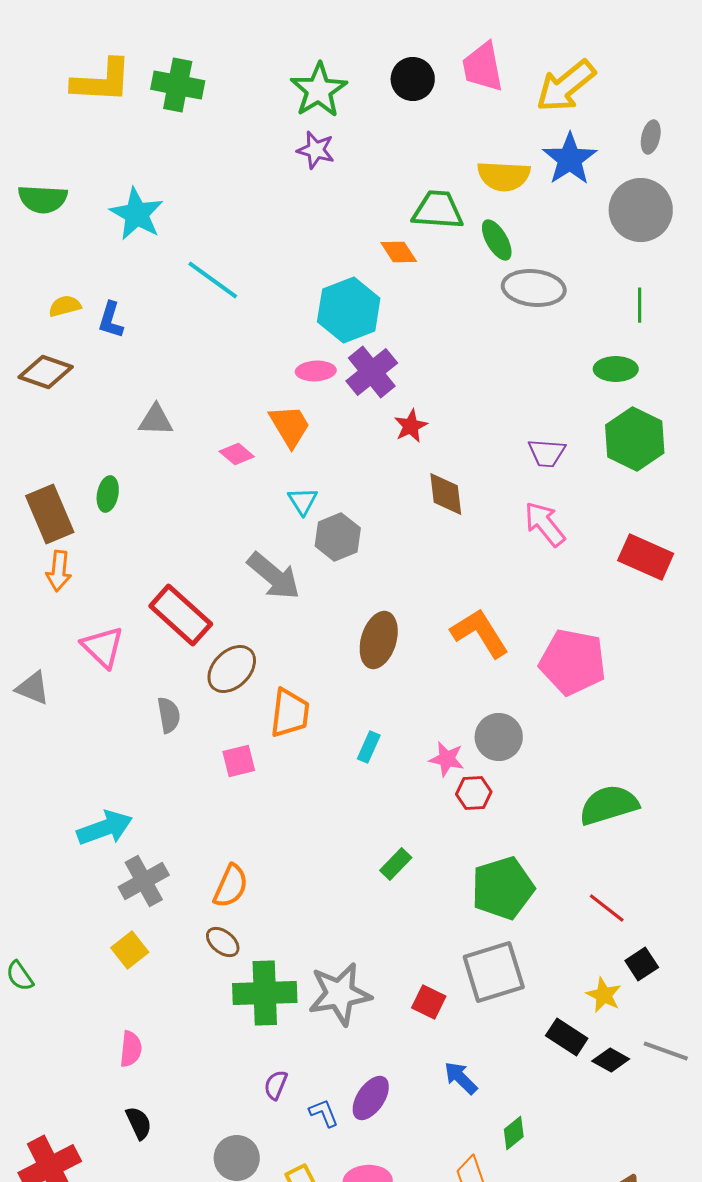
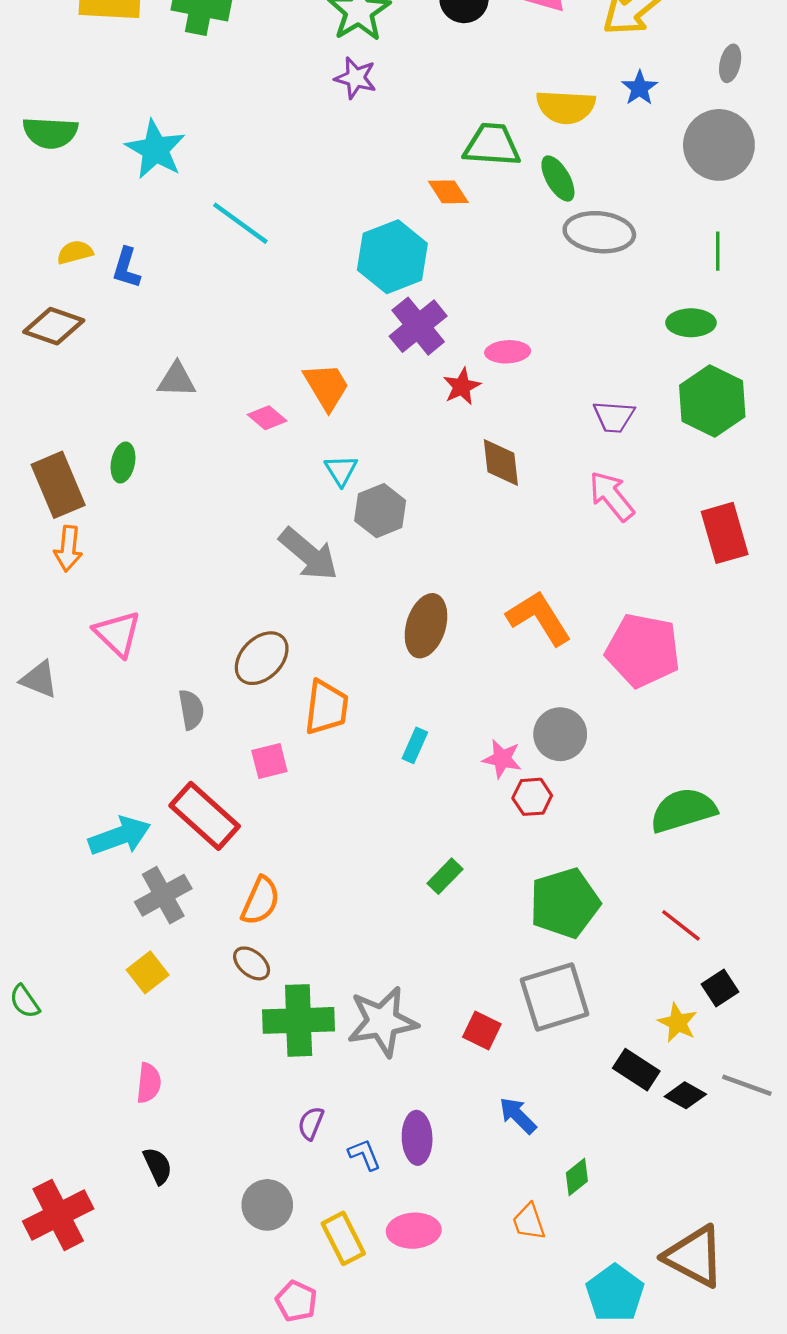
blue star: (570, 159) -> (640, 88), size x0.6
pink ellipse: (316, 371) -> (508, 352), moved
red rectangle: (646, 557) -> (725, 533), turned 50
red rectangle: (181, 615) -> (205, 816), moved
purple ellipse: (371, 1098) -> (417, 1138), turned -36

